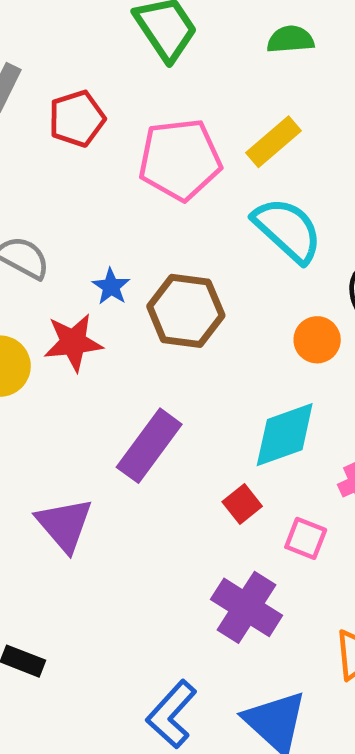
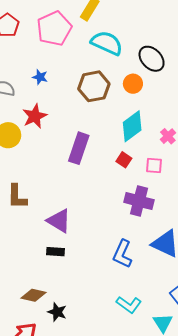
blue star: (111, 287) -> (40, 77), moved
brown hexagon: (186, 311) -> (94, 86), moved
purple triangle: (64, 525) -> (59, 221), moved

